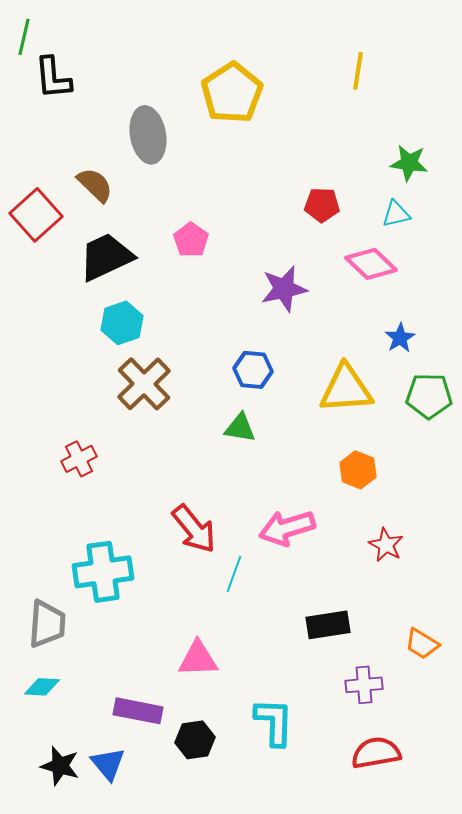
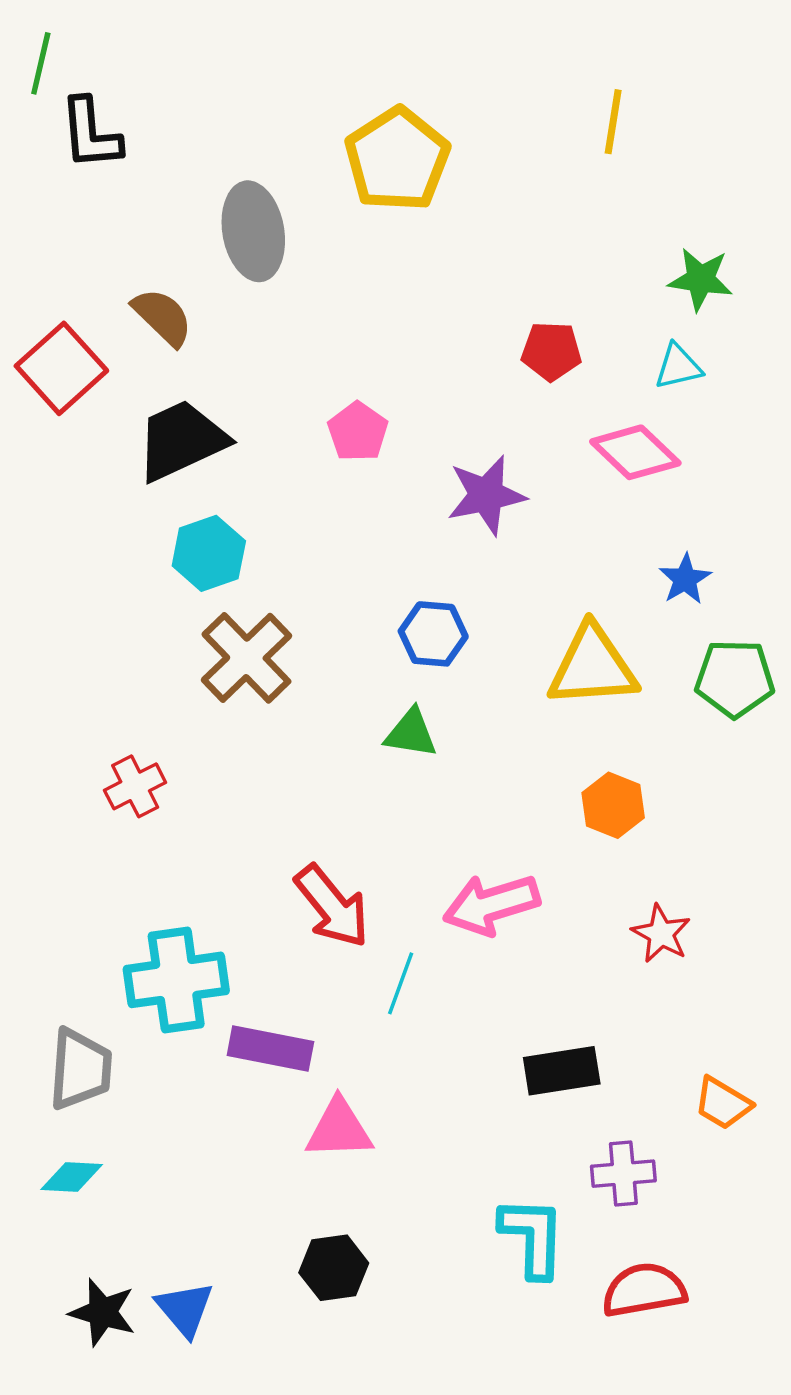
pink pentagon: (191, 240) -> (358, 432), moved
purple rectangle: (138, 711) -> (270, 1048), moved
cyan L-shape: (274, 722) -> (533, 1237), moved

